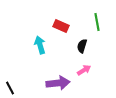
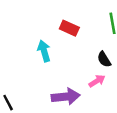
black semicircle: (82, 46) -> (104, 59), moved, turned -48

